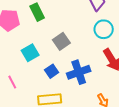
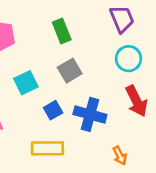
green rectangle: (37, 12) -> (62, 31), moved
blue cross: (79, 72) -> (90, 114), turned 30

